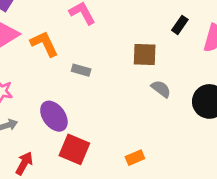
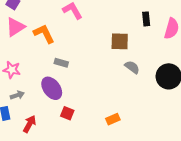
black rectangle: (180, 25) -> (146, 19), turned -40
gray rectangle: (81, 70) -> (61, 63), moved
red square: (74, 149) -> (67, 113), size x0.6

